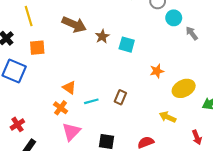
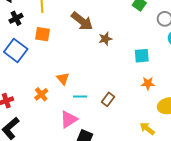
cyan square: (127, 45) -> (142, 56), moved, turned -35
orange cross: (61, 108) -> (41, 94), moved
pink triangle: (71, 132) -> (69, 119), moved

